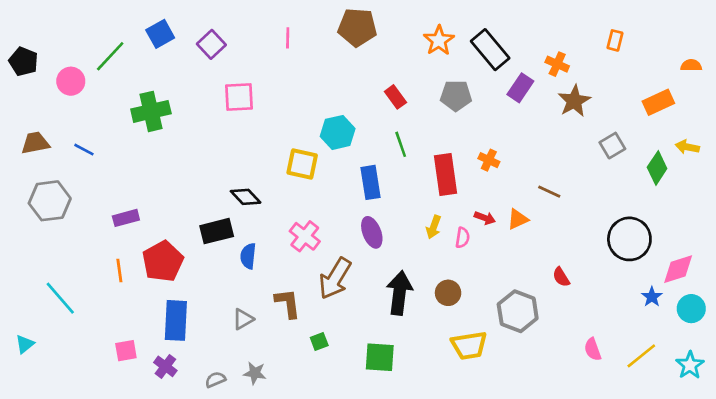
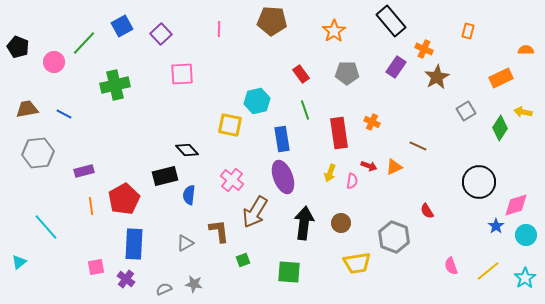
black rectangle: (490, 50) -> (391, 21), moved
purple rectangle: (126, 218) -> (84, 171), moved
purple ellipse: (372, 232) -> (283, 177), size x1.4

